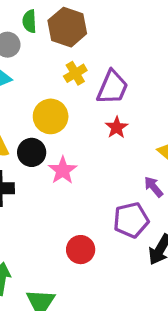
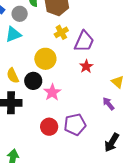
purple pentagon: (131, 220) -> (75, 125), moved
red circle: (81, 250) -> (49, 127), moved

